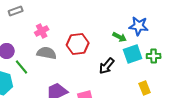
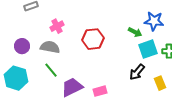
gray semicircle: (47, 53) -> (50, 47), moved
black arrow: (107, 66) -> (137, 72), moved
green line: (22, 67) -> (51, 70), moved

